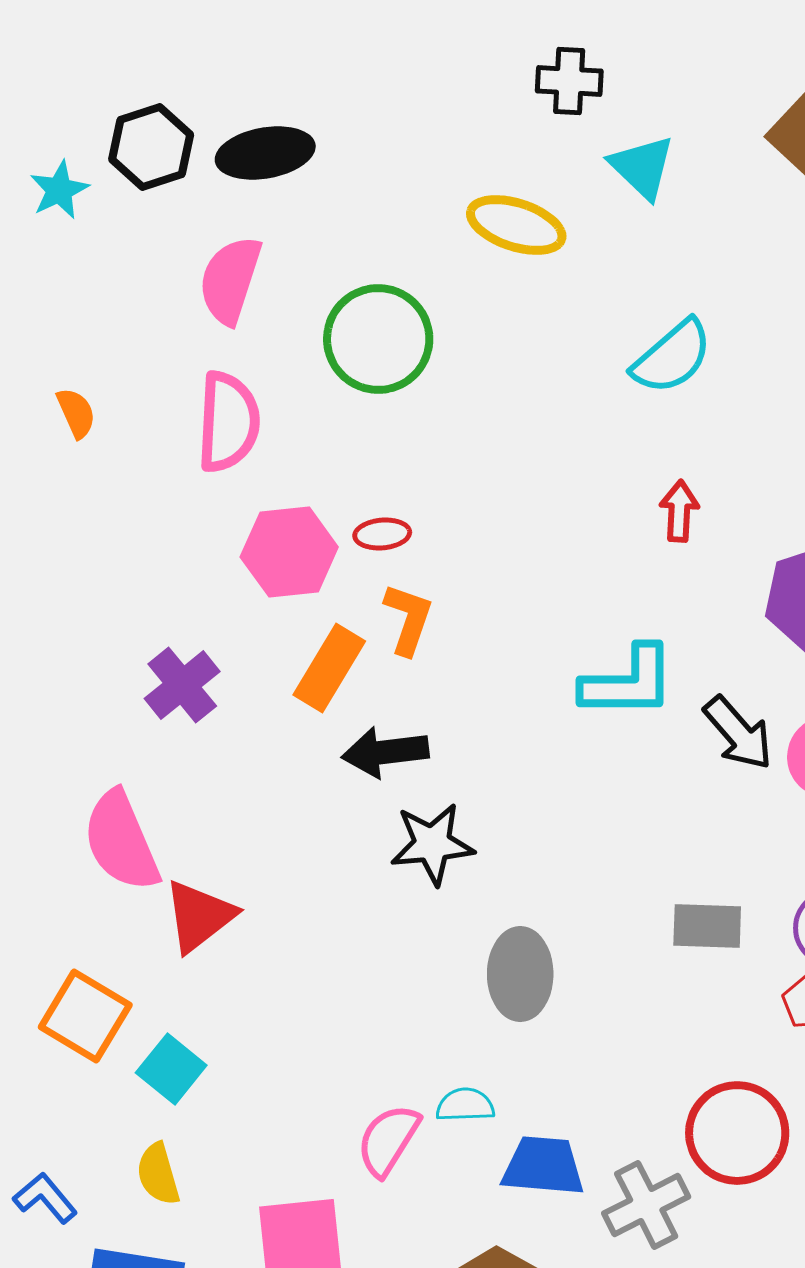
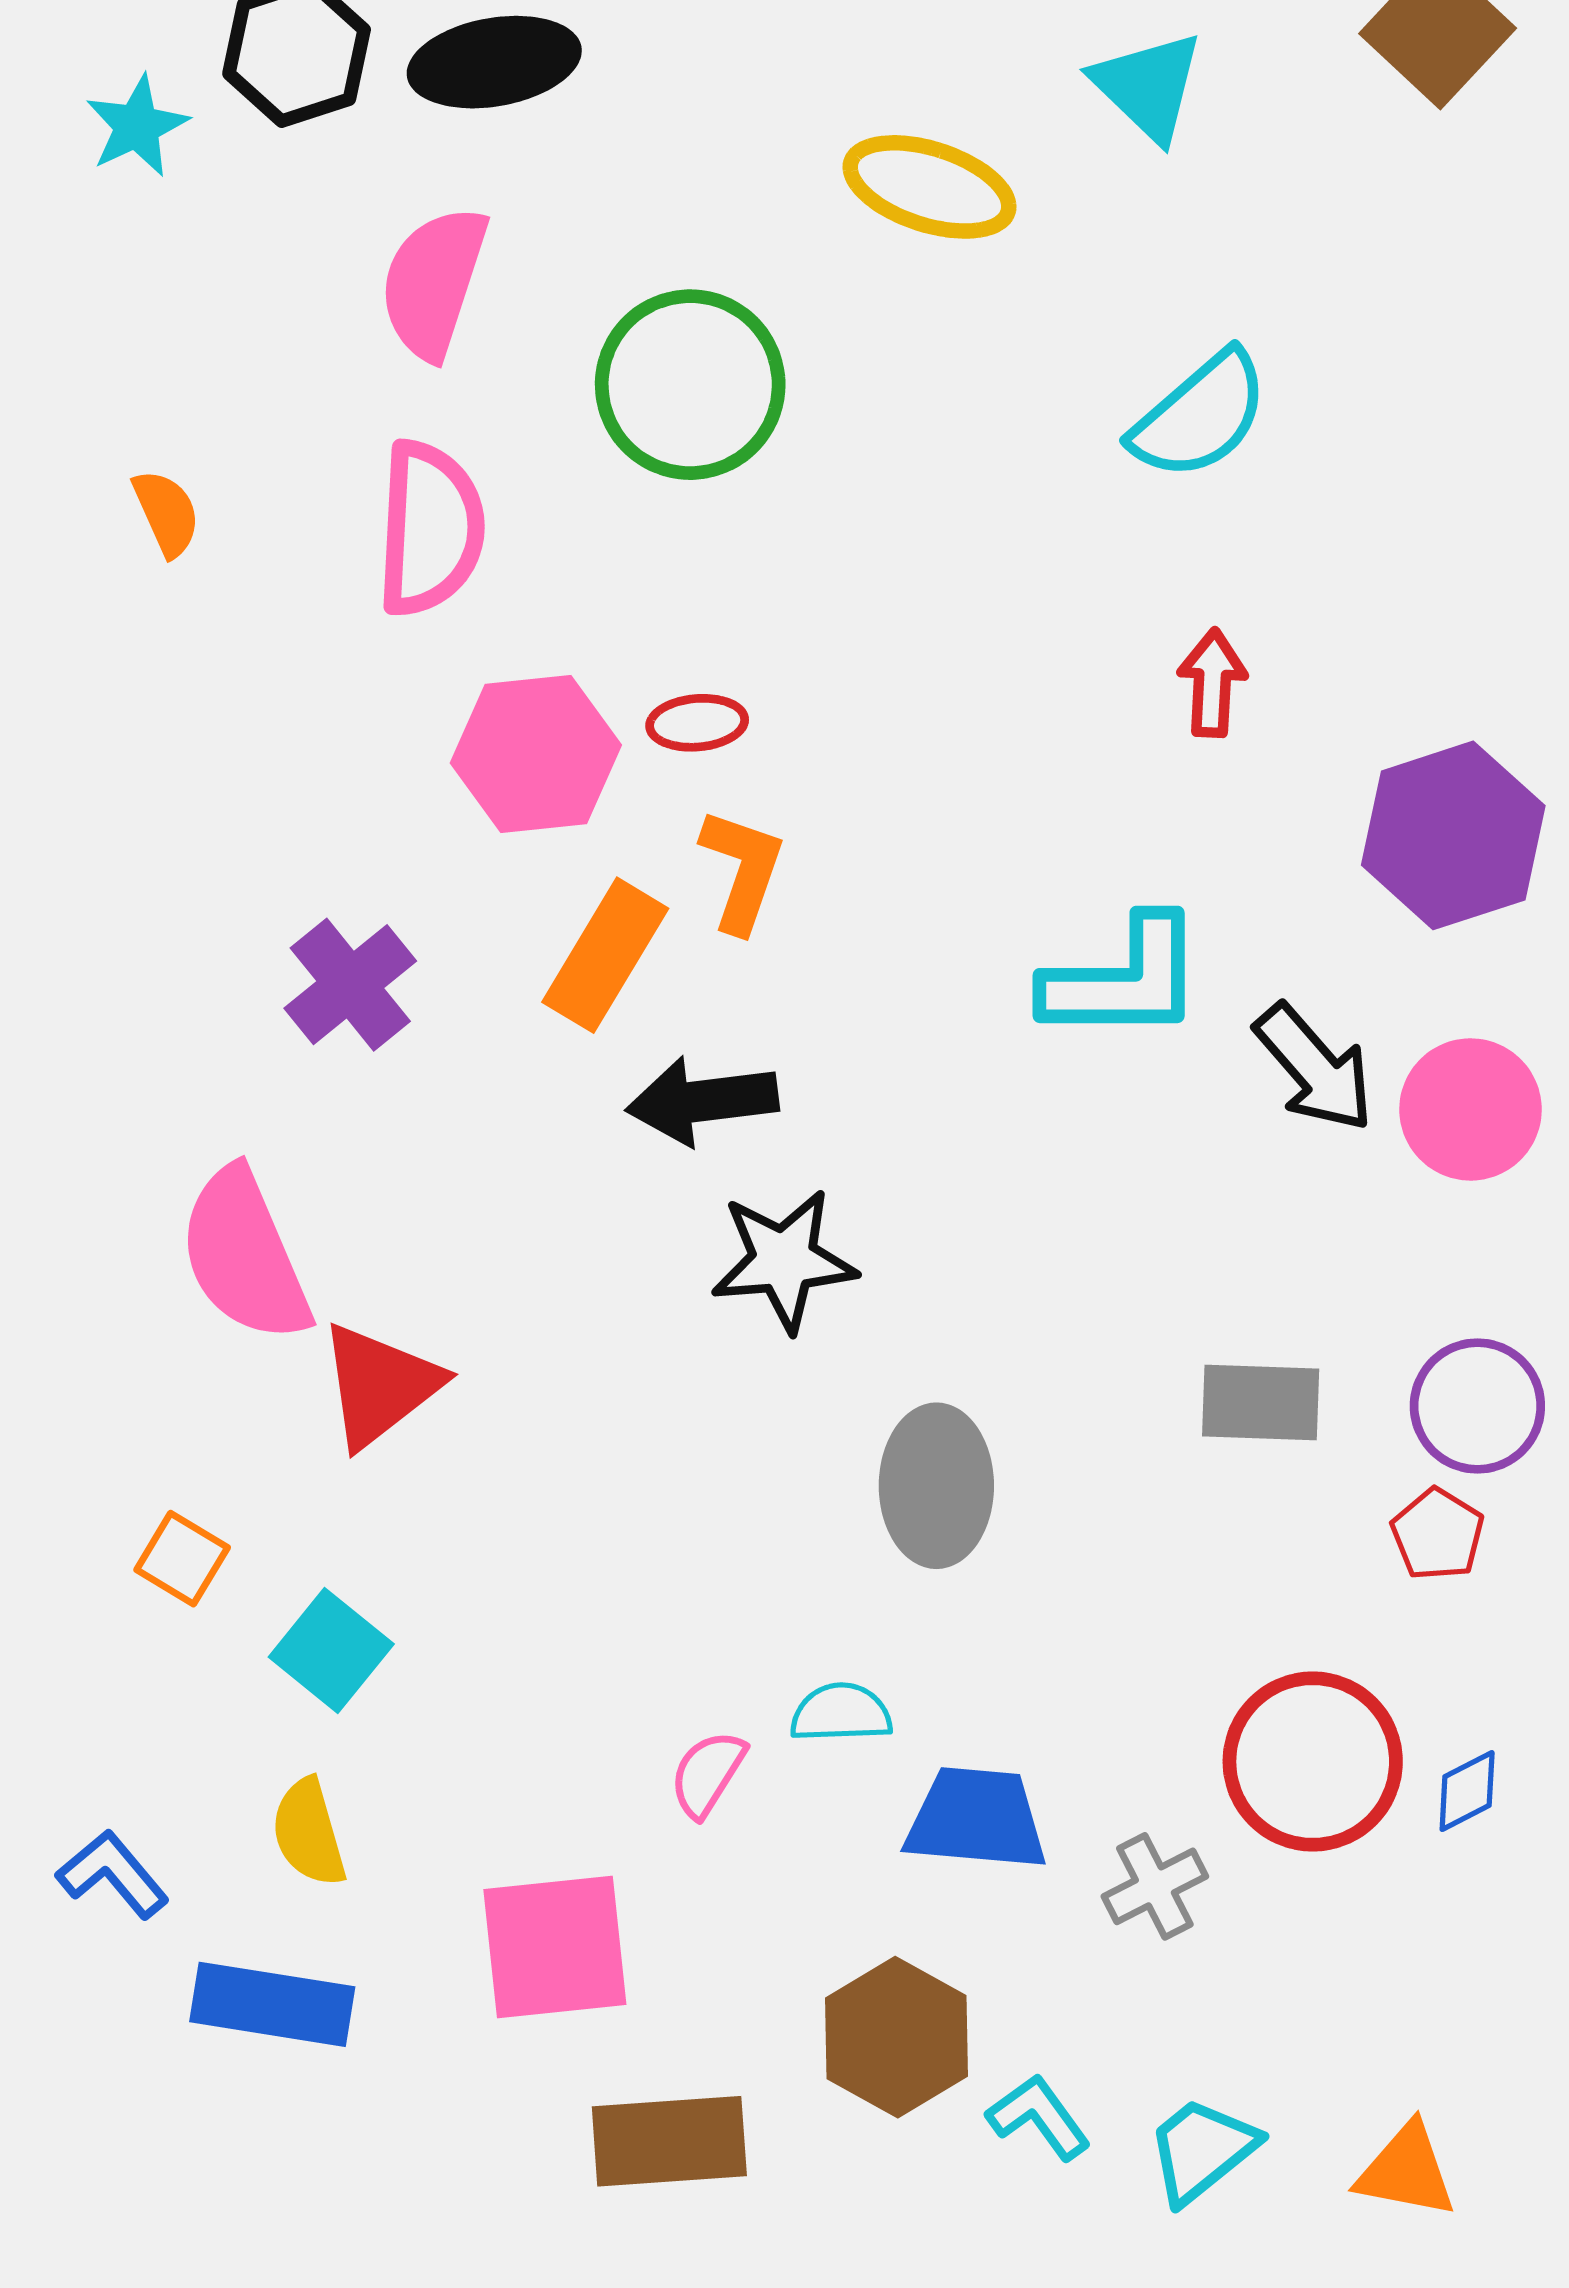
orange square: (85, 1016) -> (182, 1559), size x0.6
pink semicircle: (388, 1140) -> (708, 1774), size x0.7
gray cross: (646, 1205) -> (1155, 1886), size x0.7

